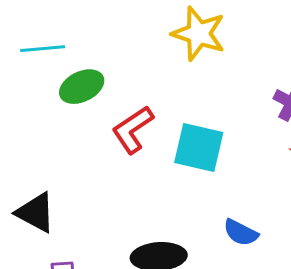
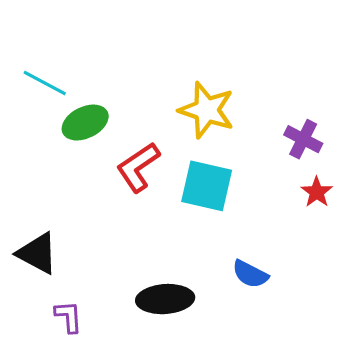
yellow star: (199, 34) -> (207, 110), moved
cyan line: (43, 49) -> (45, 83), turned 33

